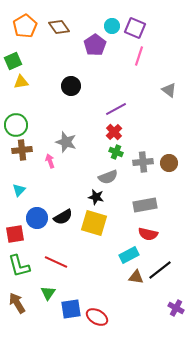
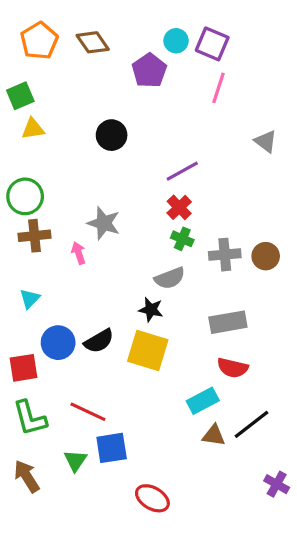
blue square: (71, 309) -> (112, 448), moved

